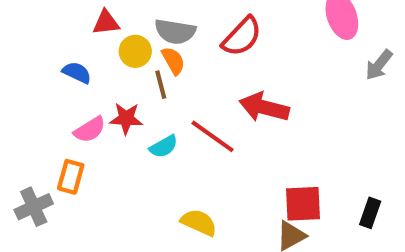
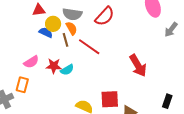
blue semicircle: (77, 73) -> (46, 33), moved
red arrow: (264, 107) -> (138, 66), moved, turned -135
red star: (126, 118) -> (54, 66), moved
red line: (213, 136) -> (89, 47), moved
red square: (303, 204) -> (110, 99), moved

